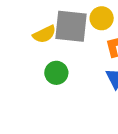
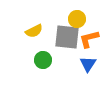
gray square: (71, 26) -> (67, 37), moved

